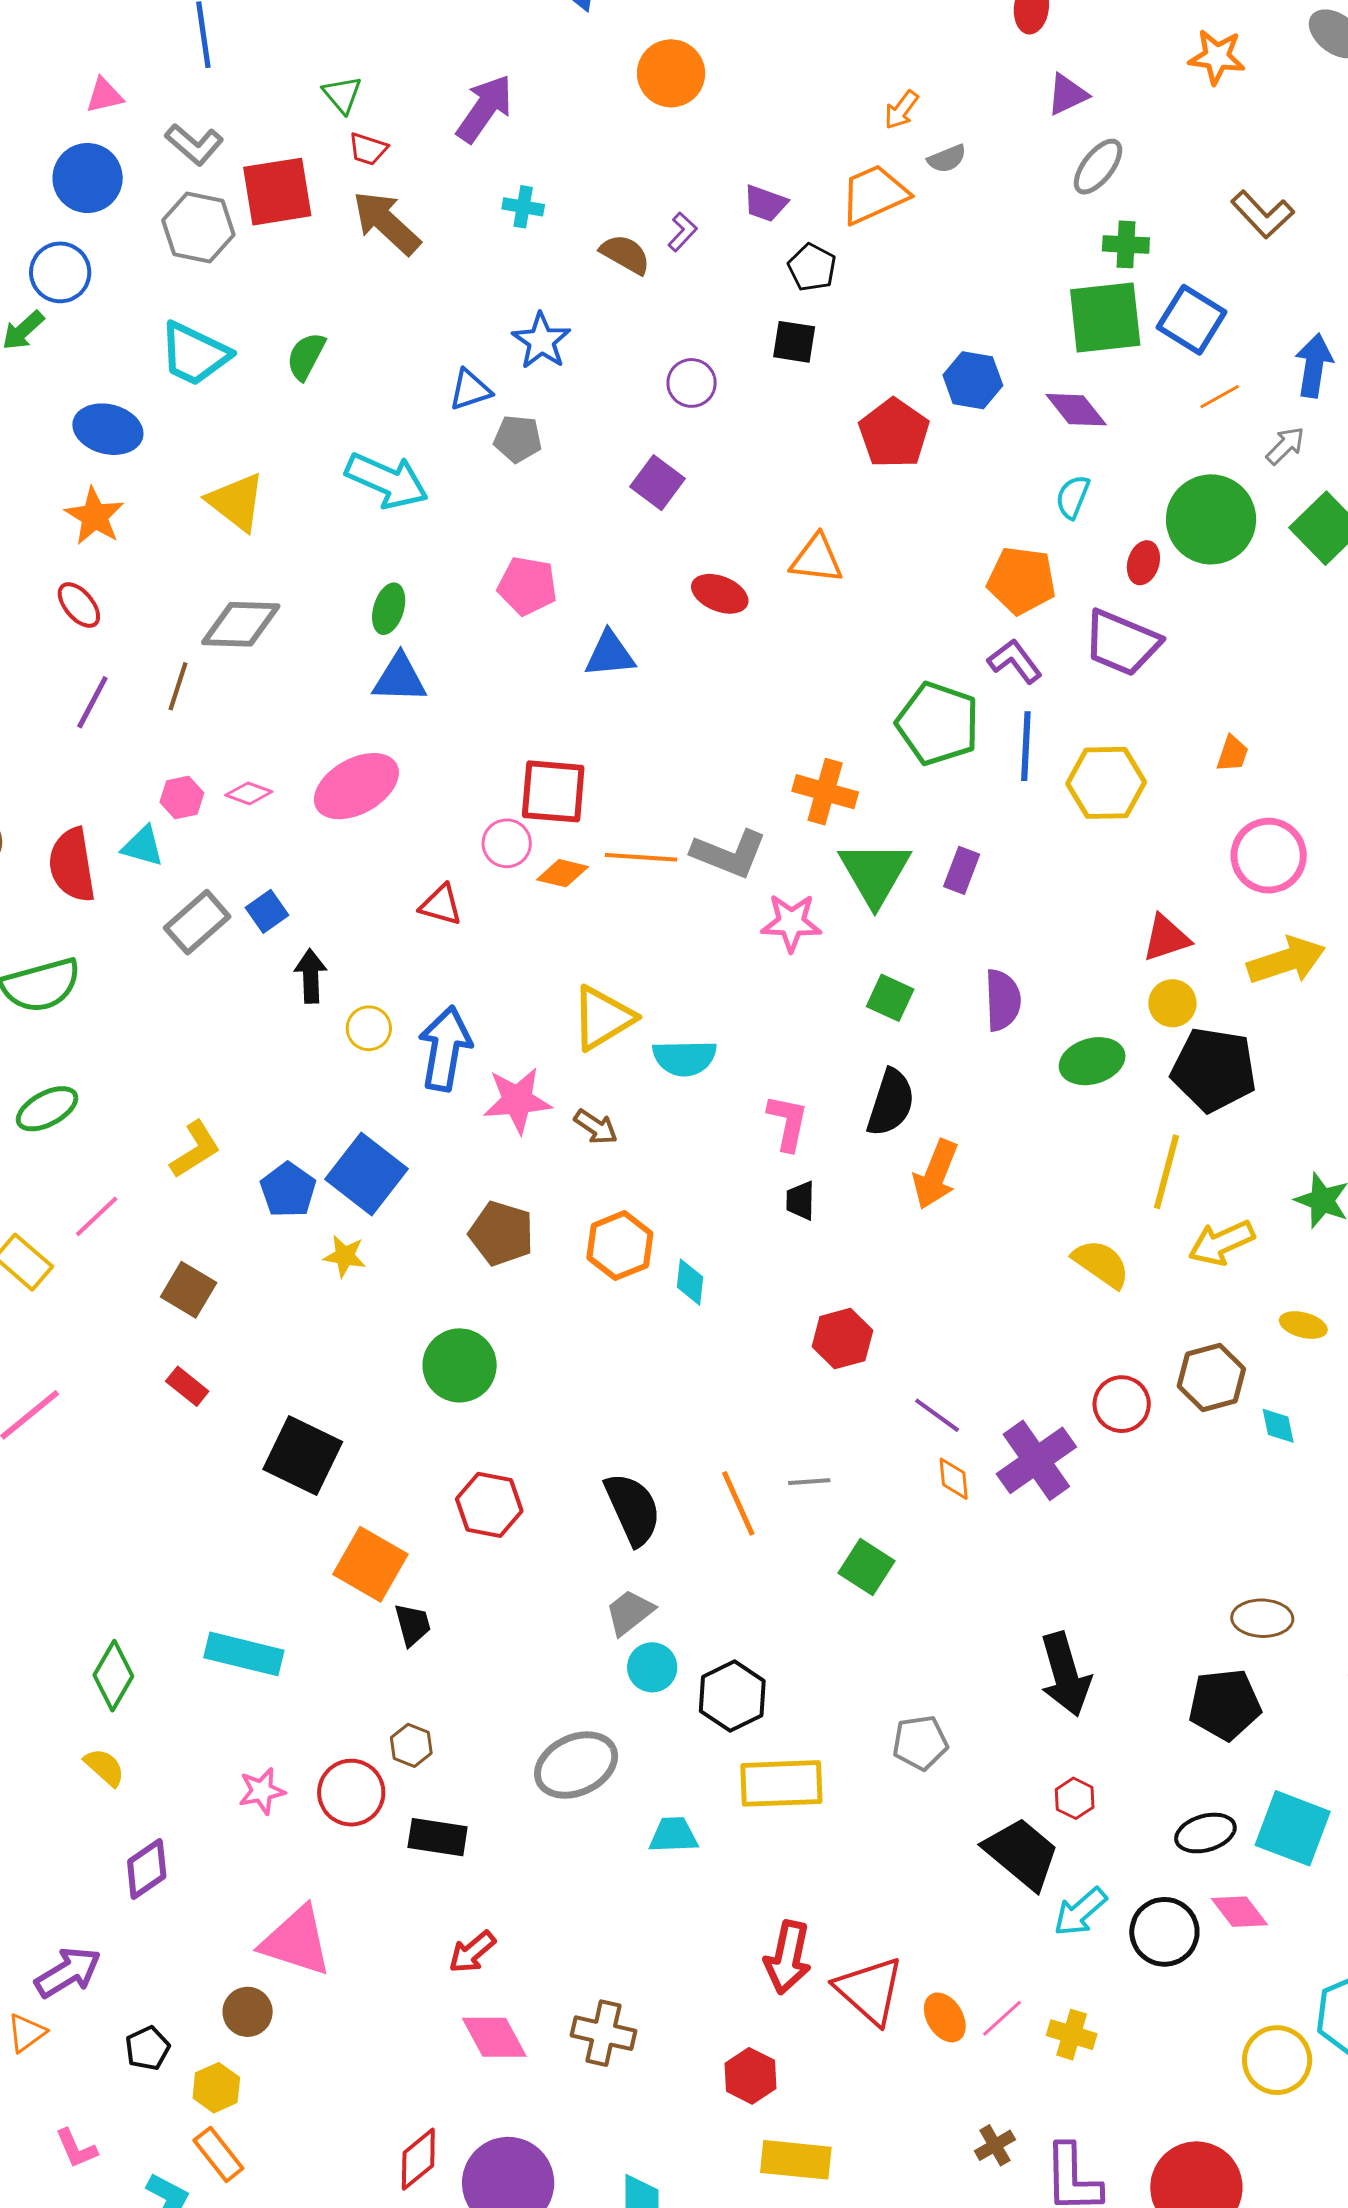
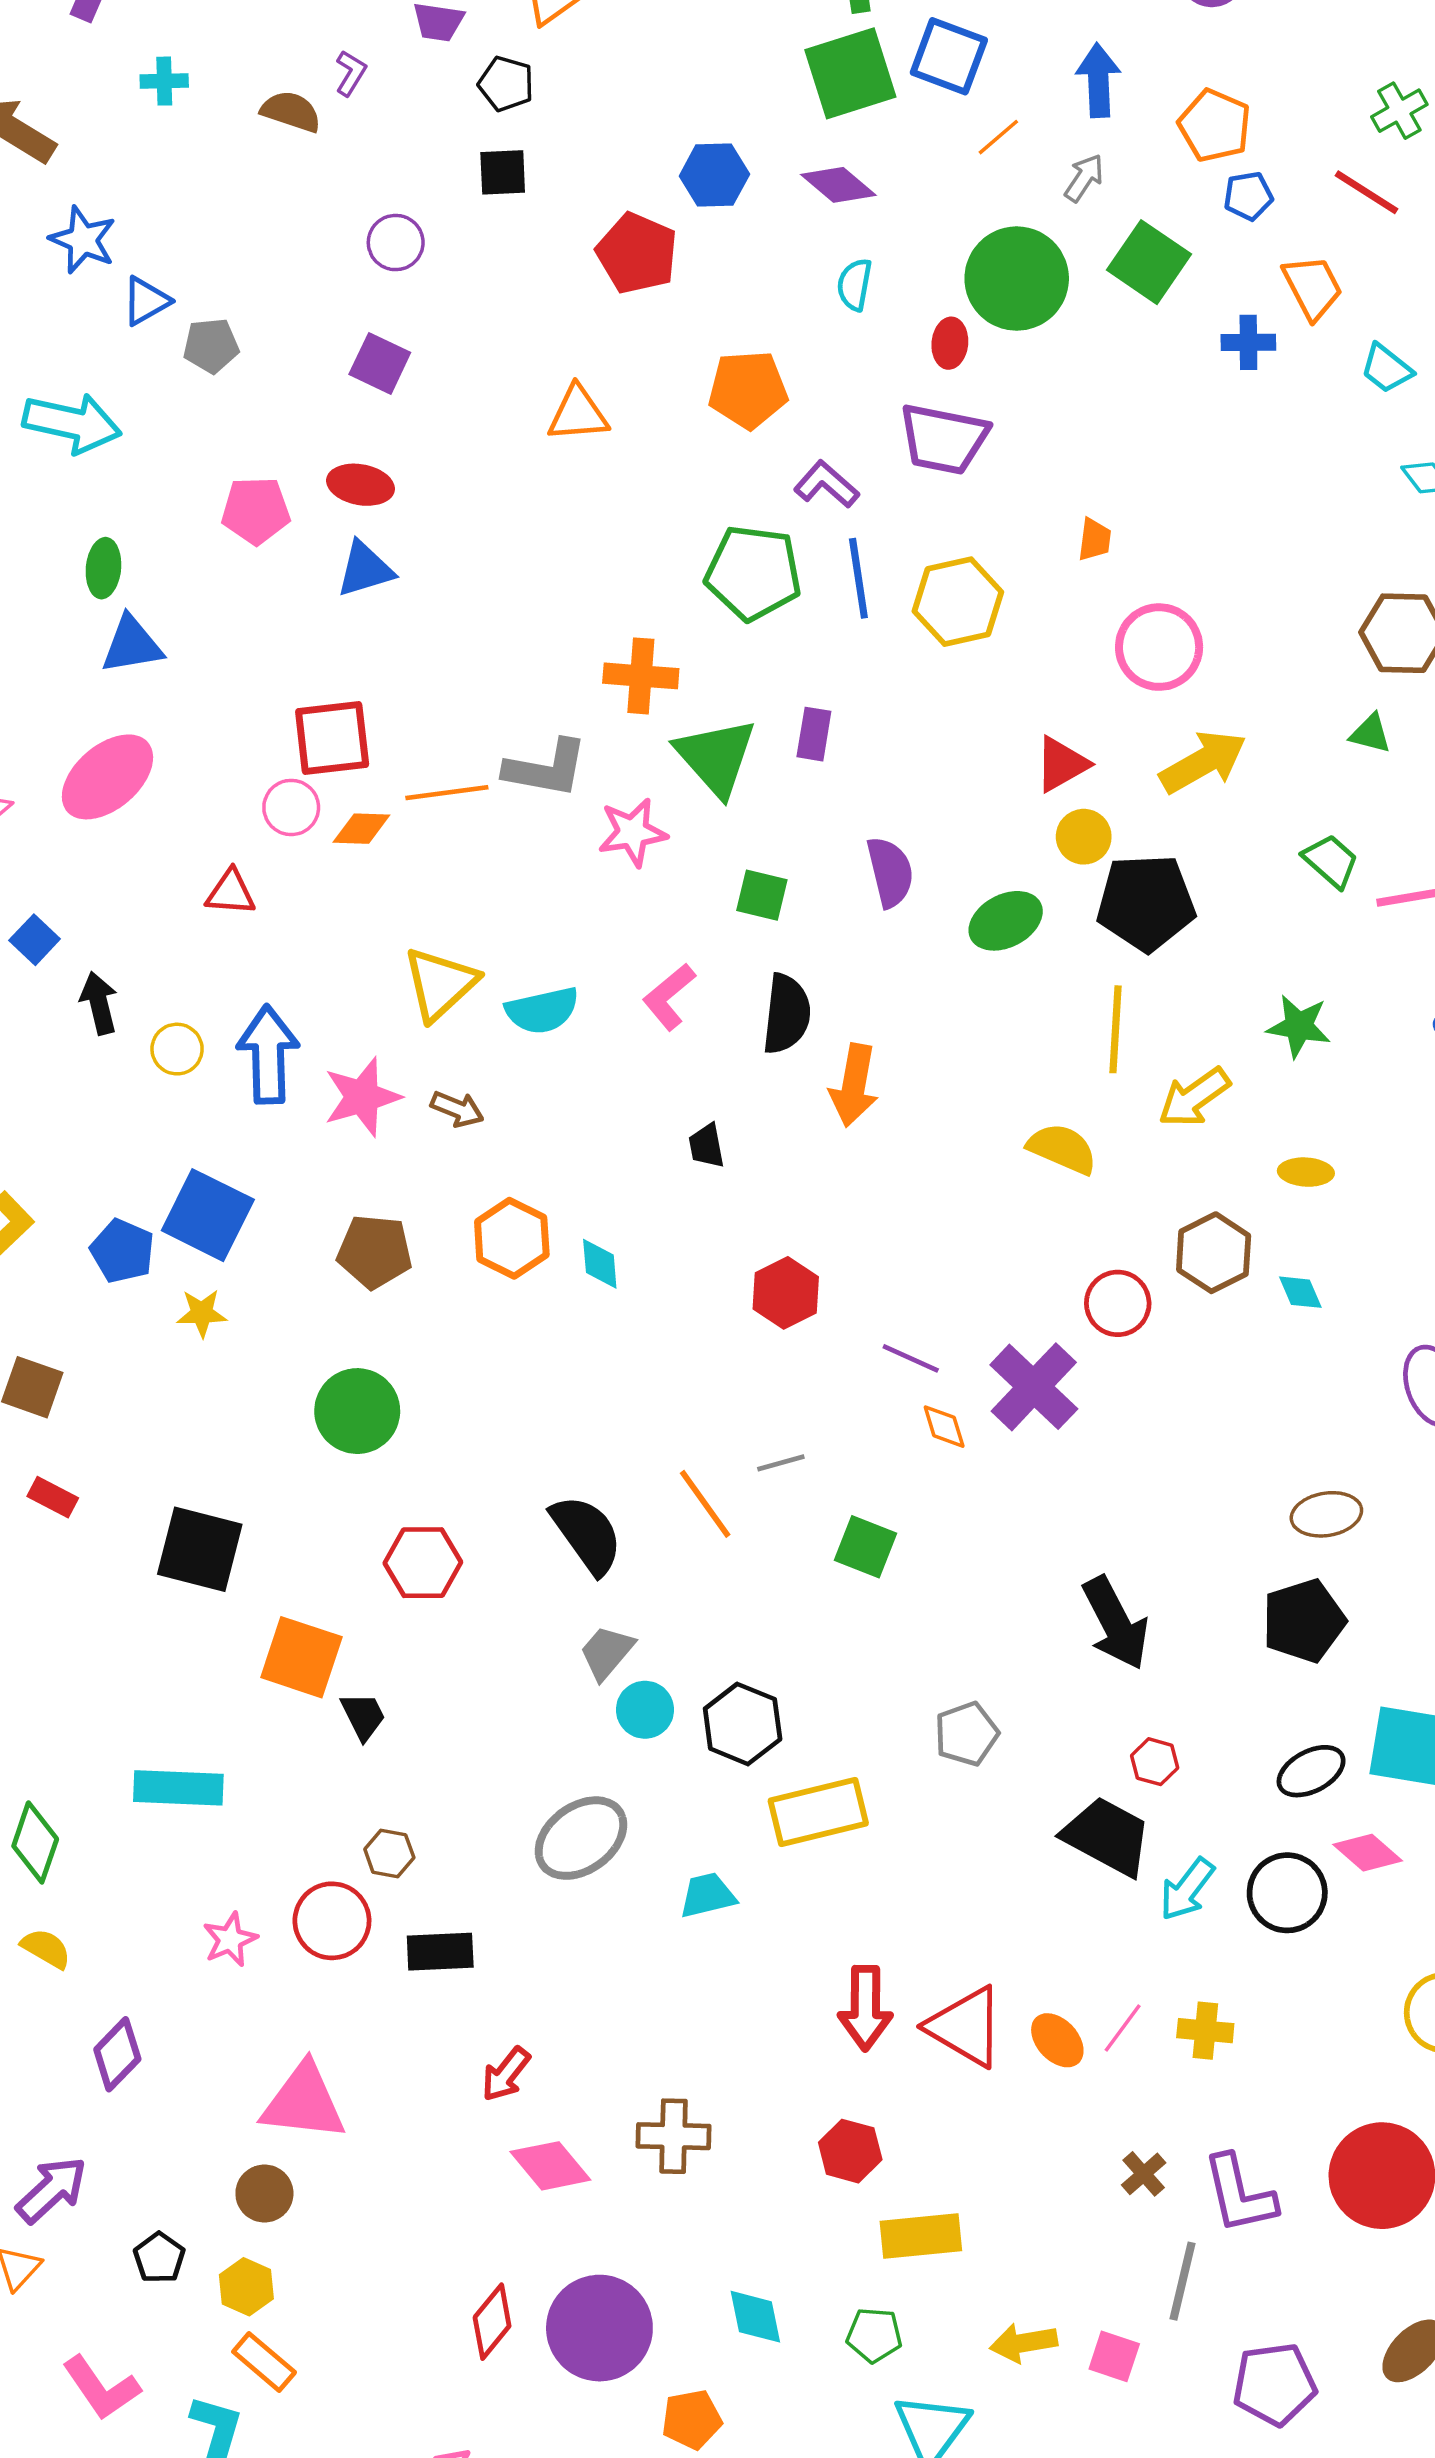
blue star: (541, 341) -> (83, 240), moved
orange pentagon: (1021, 580) -> (748, 390), moved
red ellipse: (720, 594) -> (361, 485), moved
pink L-shape: (788, 1123) -> (669, 997), moved, turned -130
pink L-shape: (76, 2149) -> (101, 2388), size x1.5

